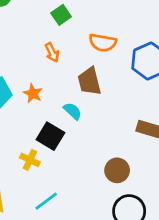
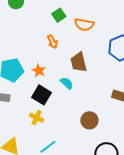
orange semicircle: (103, 43) -> (84, 24), moved
black square: (50, 136) -> (42, 95), moved
brown circle: (117, 170) -> (89, 120), moved

